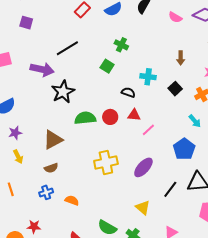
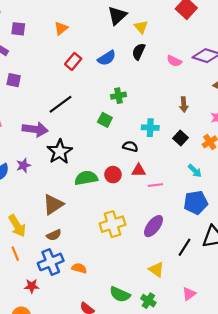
green cross: (121, 45) -> (118, 96), turned -32
cyan arrow: (195, 121) -> (195, 171), moved
pink line: (148, 130) -> (155, 185), turned 40
purple star: (15, 133) -> (24, 165), moved
blue pentagon: (184, 149) -> (196, 203), turned 30
yellow arrow: (18, 157) -> (17, 226), size x1.5
orange line: (11, 189) -> (15, 254), moved
blue cross: (46, 192) -> (51, 262), size x1.6
red star: (34, 227) -> (32, 286), moved

